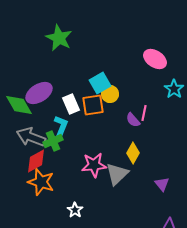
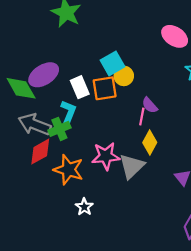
pink line: (144, 113) -> (142, 117), moved
orange star: (41, 182) -> (68, 170), moved

